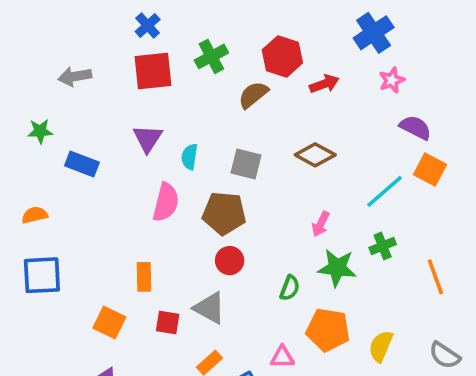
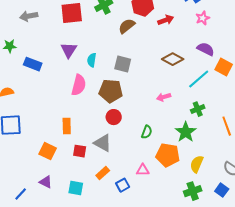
purple semicircle: (415, 128) -> (206, 49), moved
brown diamond: (315, 155) -> (173, 59), moved
pink arrow: (321, 224) -> (164, 97), turned 48
green star: (337, 268) -> (186, 132), moved, turned 30

